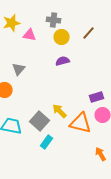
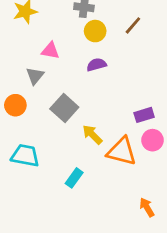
pink triangle: (30, 35) -> (50, 51), moved
gray square: (40, 121) -> (64, 108), moved
orange arrow: (101, 154) -> (147, 207), moved

